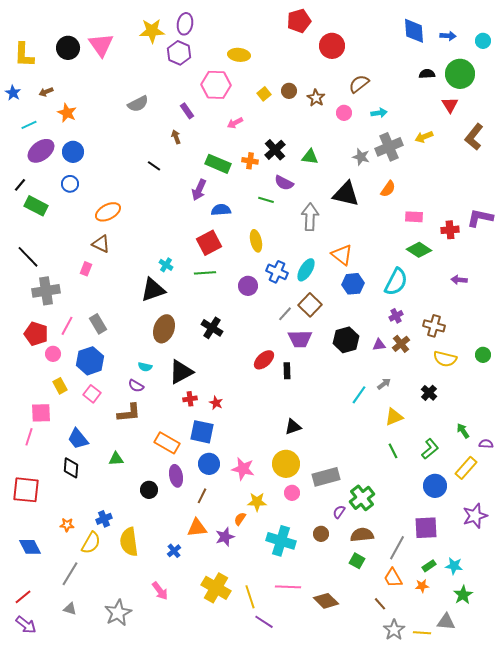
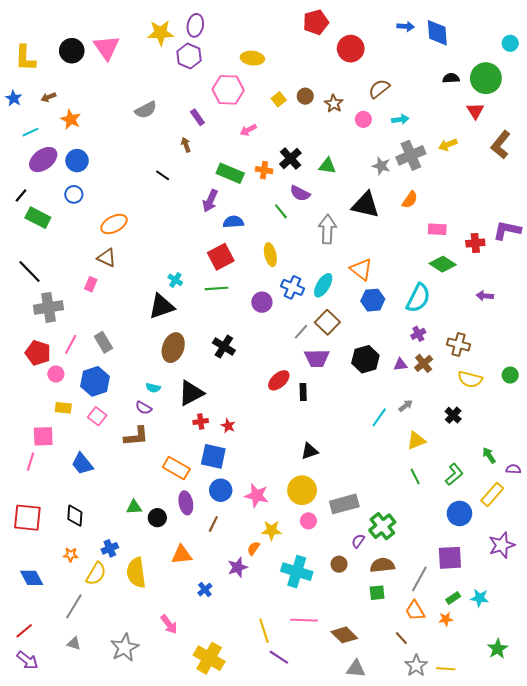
blue arrow: (448, 36) -> (406, 26), moved
green line: (266, 200) -> (281, 211), turned 35
yellow rectangle: (60, 386) -> (63, 408), turned -56
green triangle: (116, 459) -> (134, 507), moved
black diamond: (71, 468) -> (75, 516), moved
orange triangle: (197, 528) -> (182, 555), moved
blue cross: (174, 551) -> (205, 590), moved
green square: (357, 561) -> (377, 593), turned -35
yellow cross: (216, 588) -> (209, 658), moved
green star: (463, 595) -> (498, 649), moved
gray triangle: (446, 622) -> (356, 669), moved

